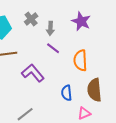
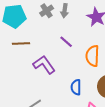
gray arrow: (50, 28) -> (65, 11), moved

